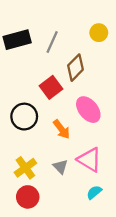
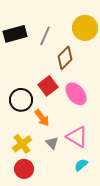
yellow circle: (99, 33) -> (85, 28), size x1.6
red square: (51, 87) -> (48, 86), moved
orange arrow: (61, 129) -> (42, 118), moved

